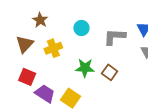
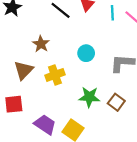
red square: (27, 77) -> (14, 104), moved, turned -30

